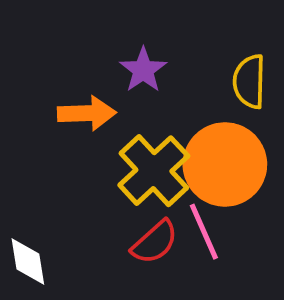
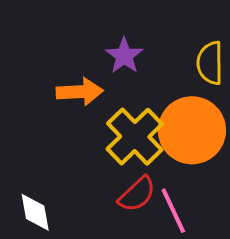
pink line: (204, 232) -> (173, 211), moved

